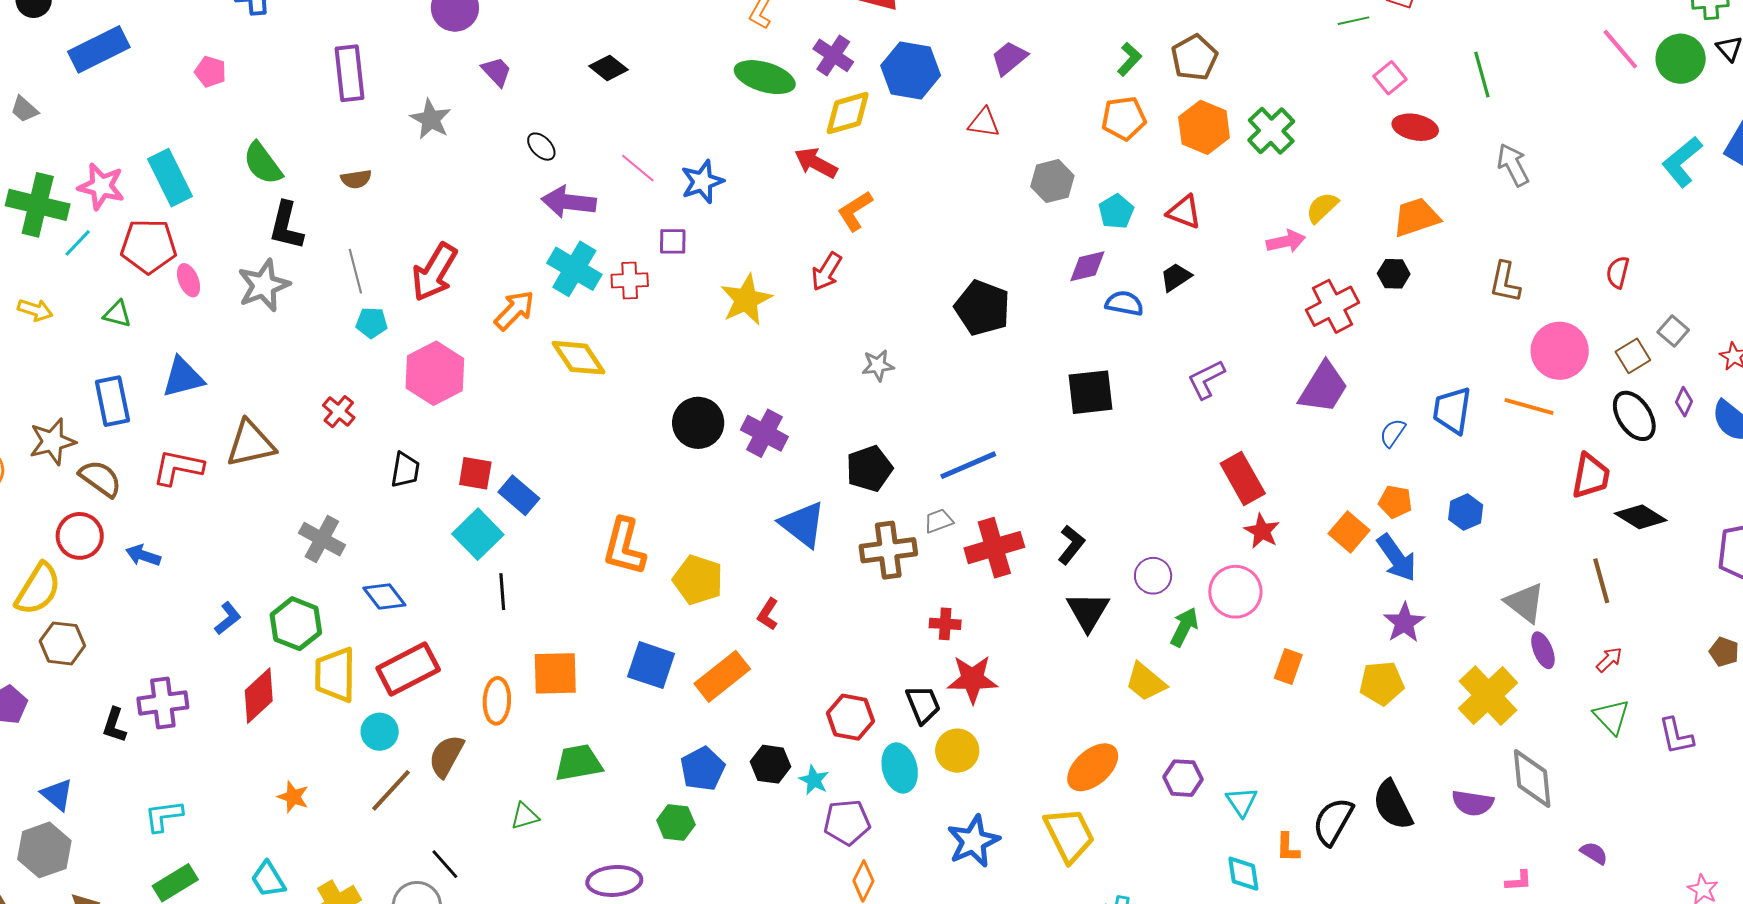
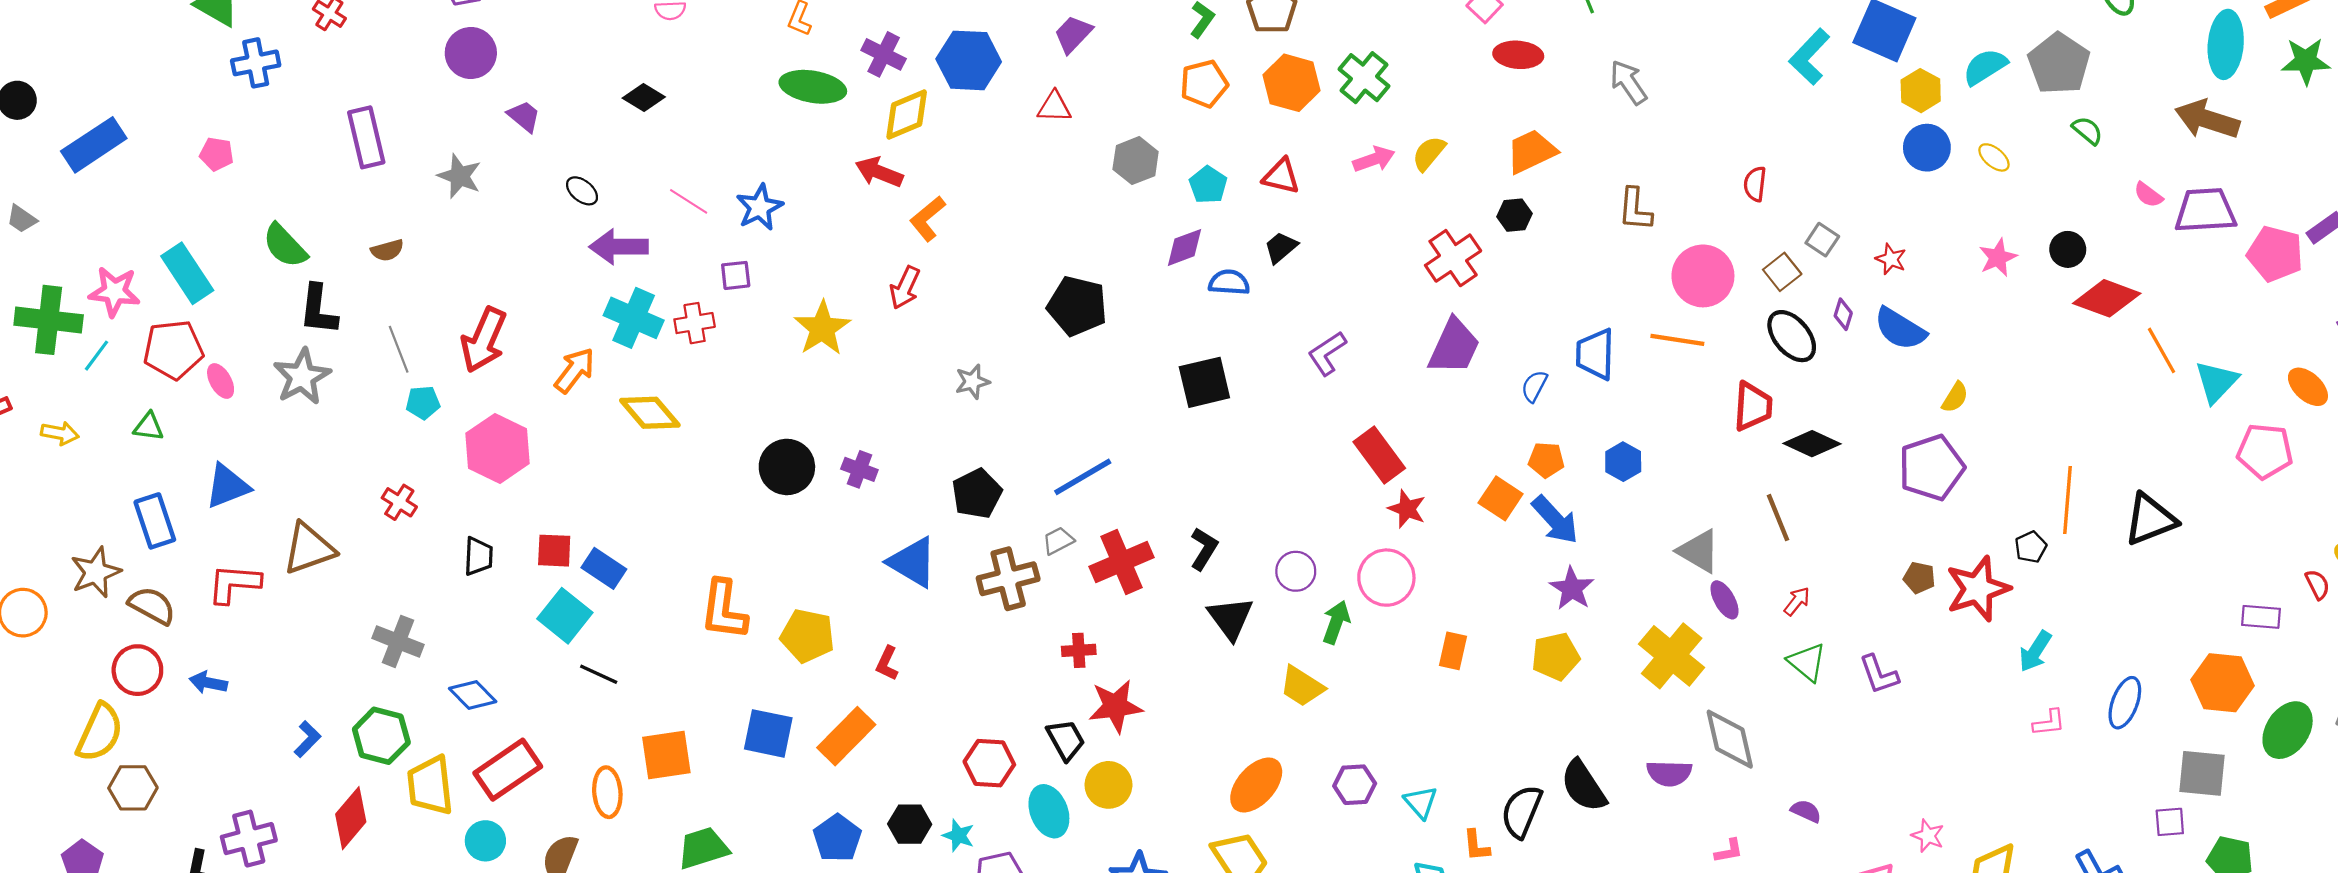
pink arrow: (1286, 241) -> (1374, 159), moved
purple cross: (764, 433) -> (859, 469), size x0.7
black line: (502, 592) -> (599, 674), turned -54

